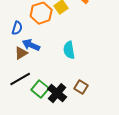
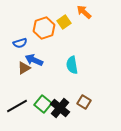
blue semicircle: (17, 28) -> (20, 43), turned 56
black line: (20, 79) -> (17, 106), moved

